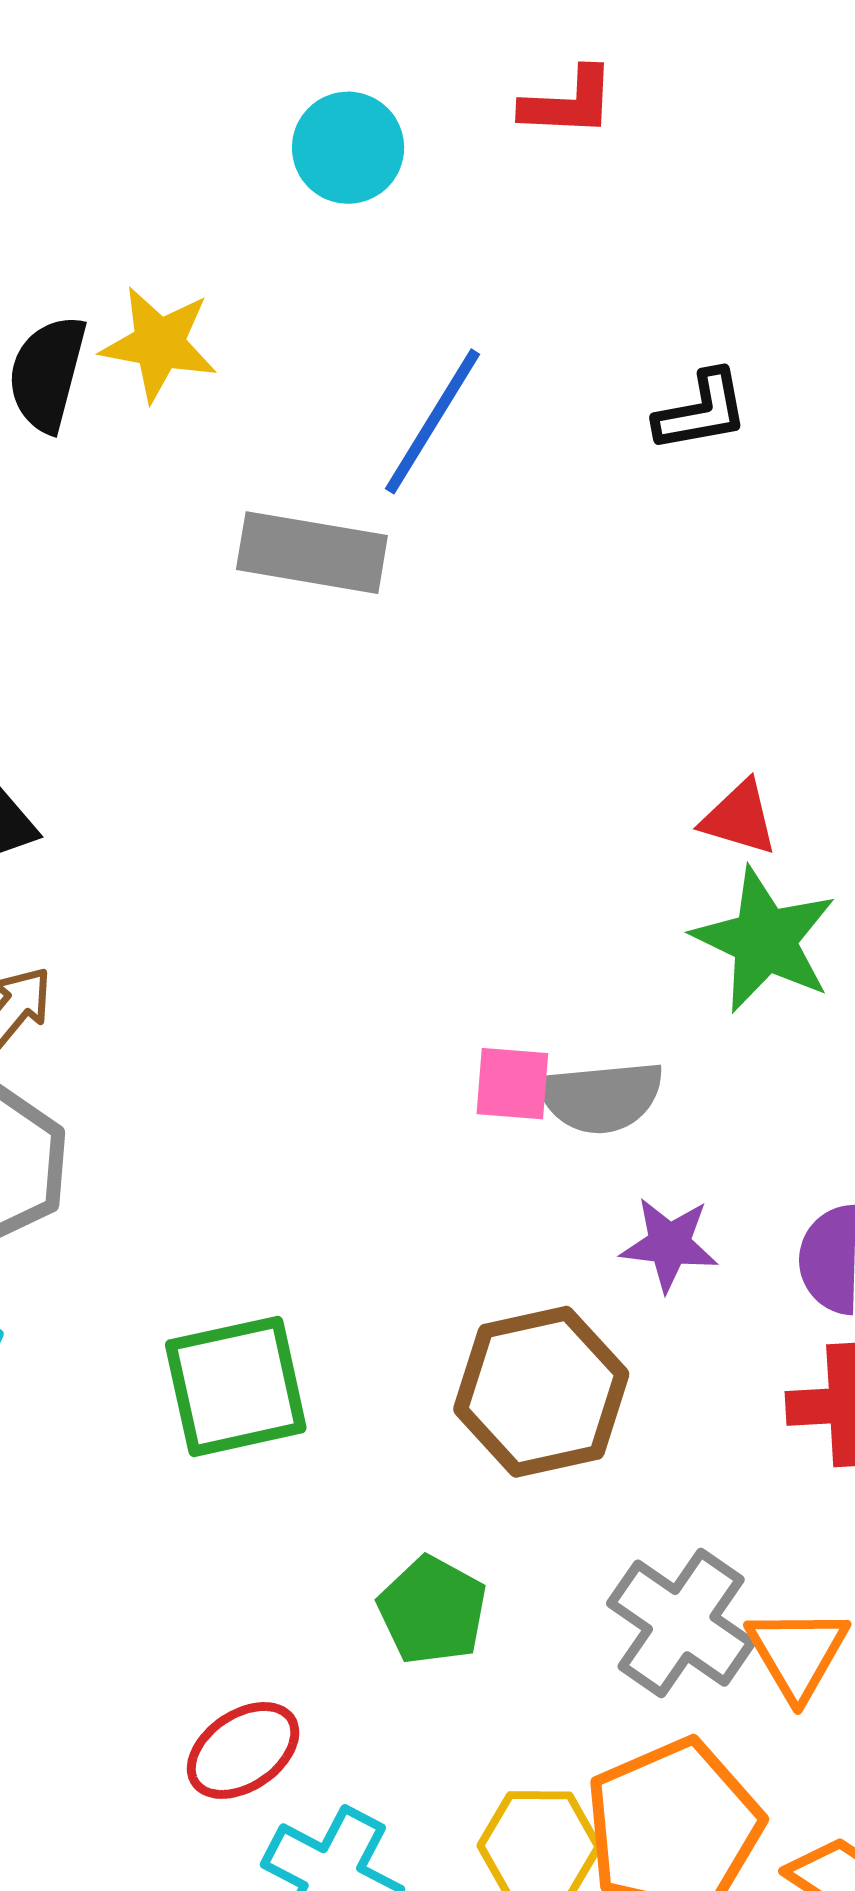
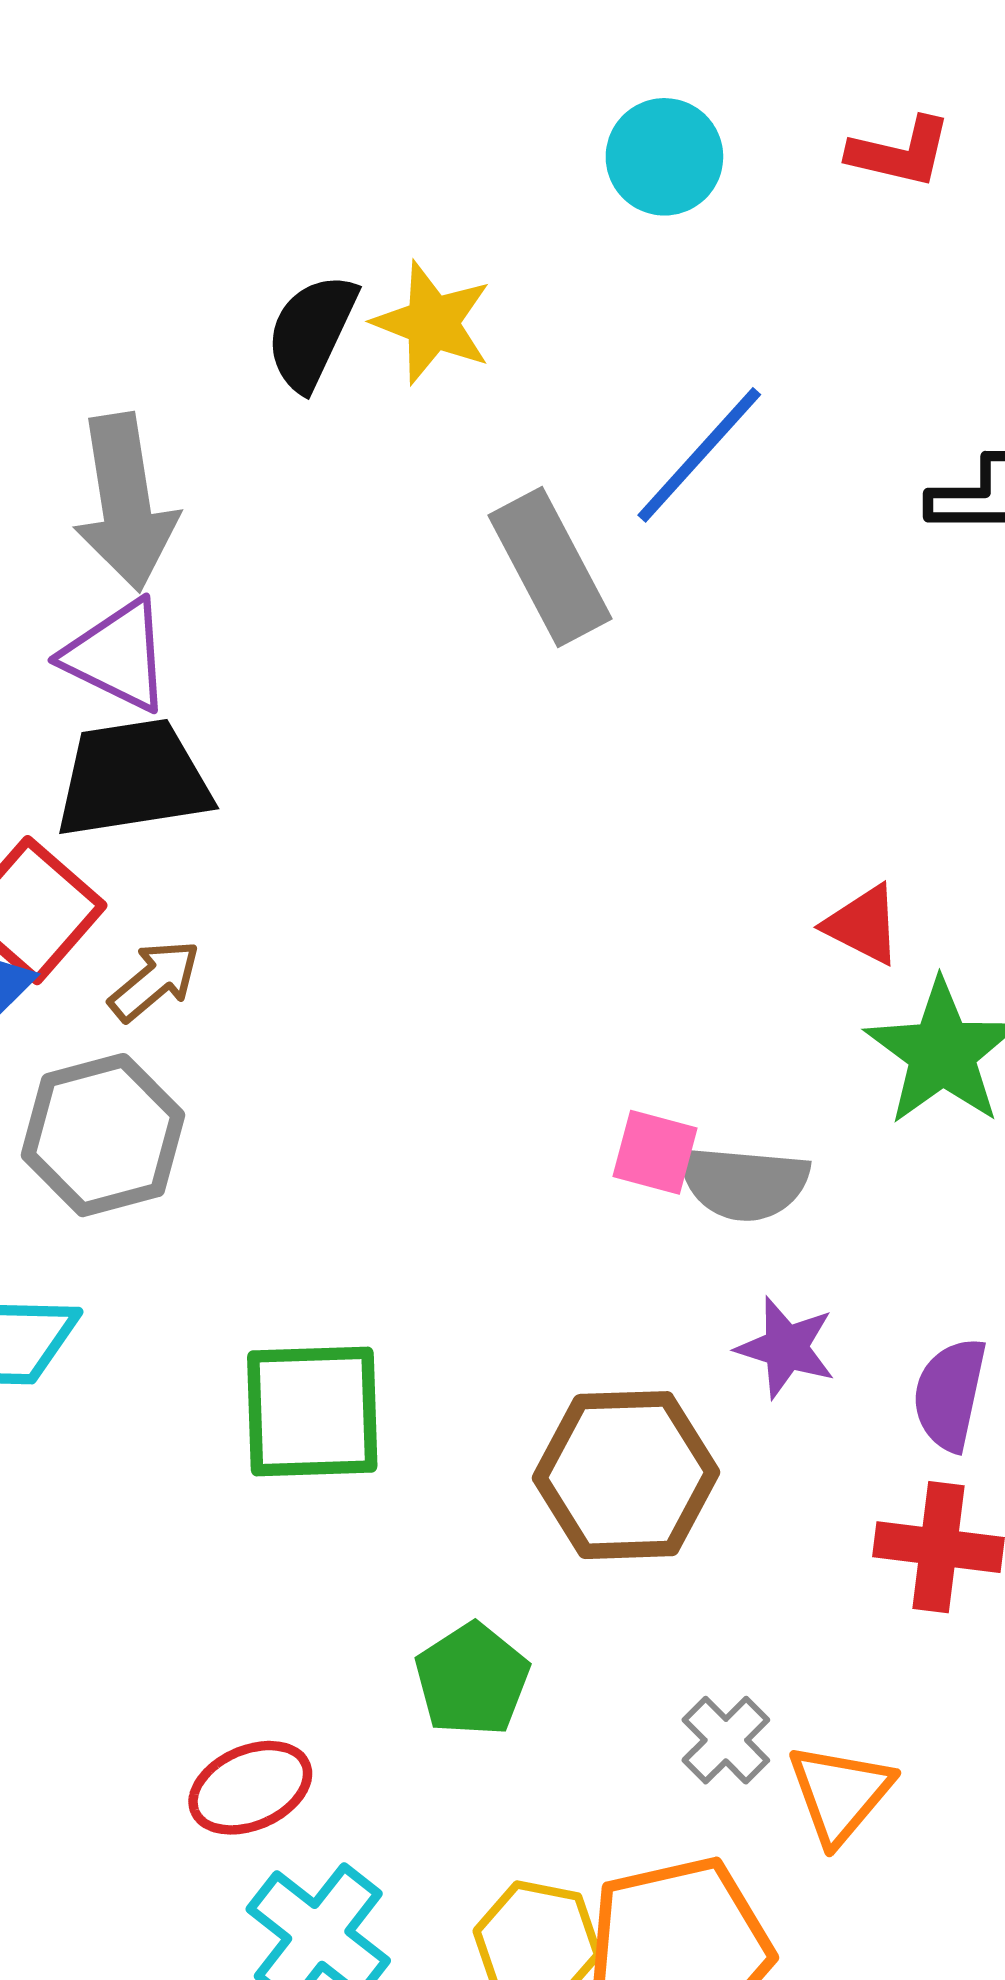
gray rectangle: (312, 553) -> (550, 567), turned 42
red triangle: (739, 818) -> (863, 925), moved
gray cross: (681, 1623) -> (726, 1740), size x0.6

